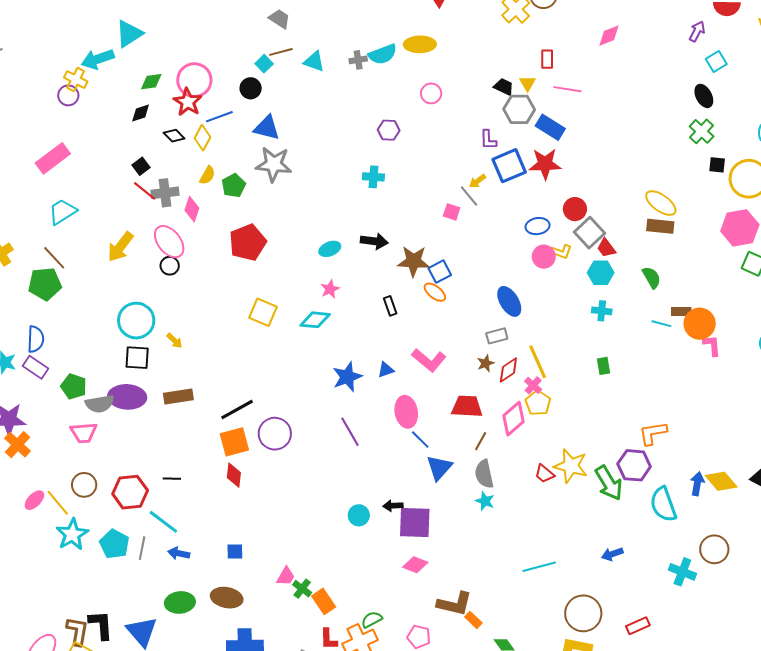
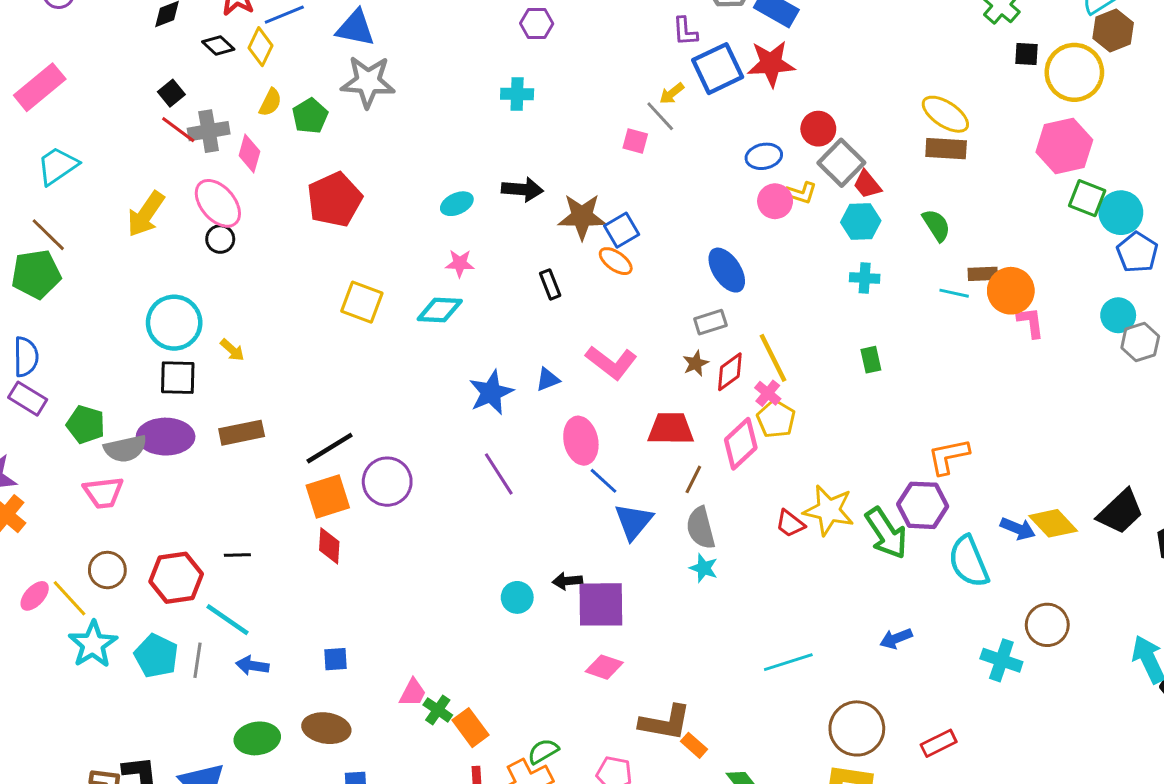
pink star: (330, 289) -> (460, 263), turned 30
blue arrow: (697, 484) -> (1018, 529), turned 105

